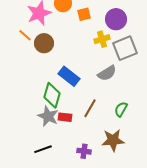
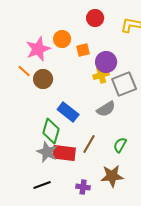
purple circle: (116, 19) -> (106, 62), moved
red rectangle: (65, 117) -> (64, 153), size x1.6

